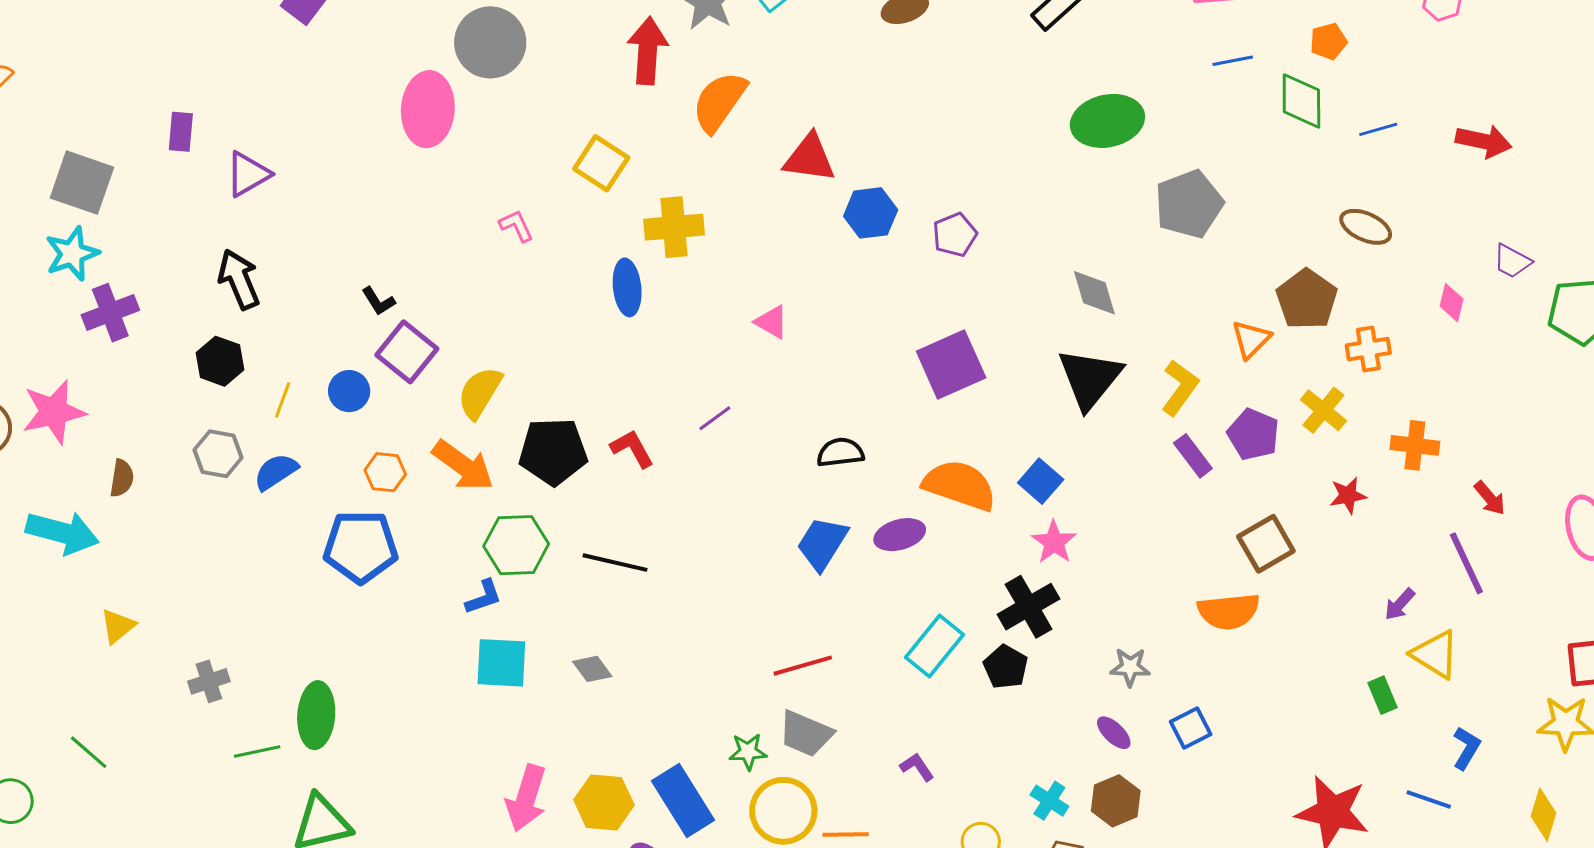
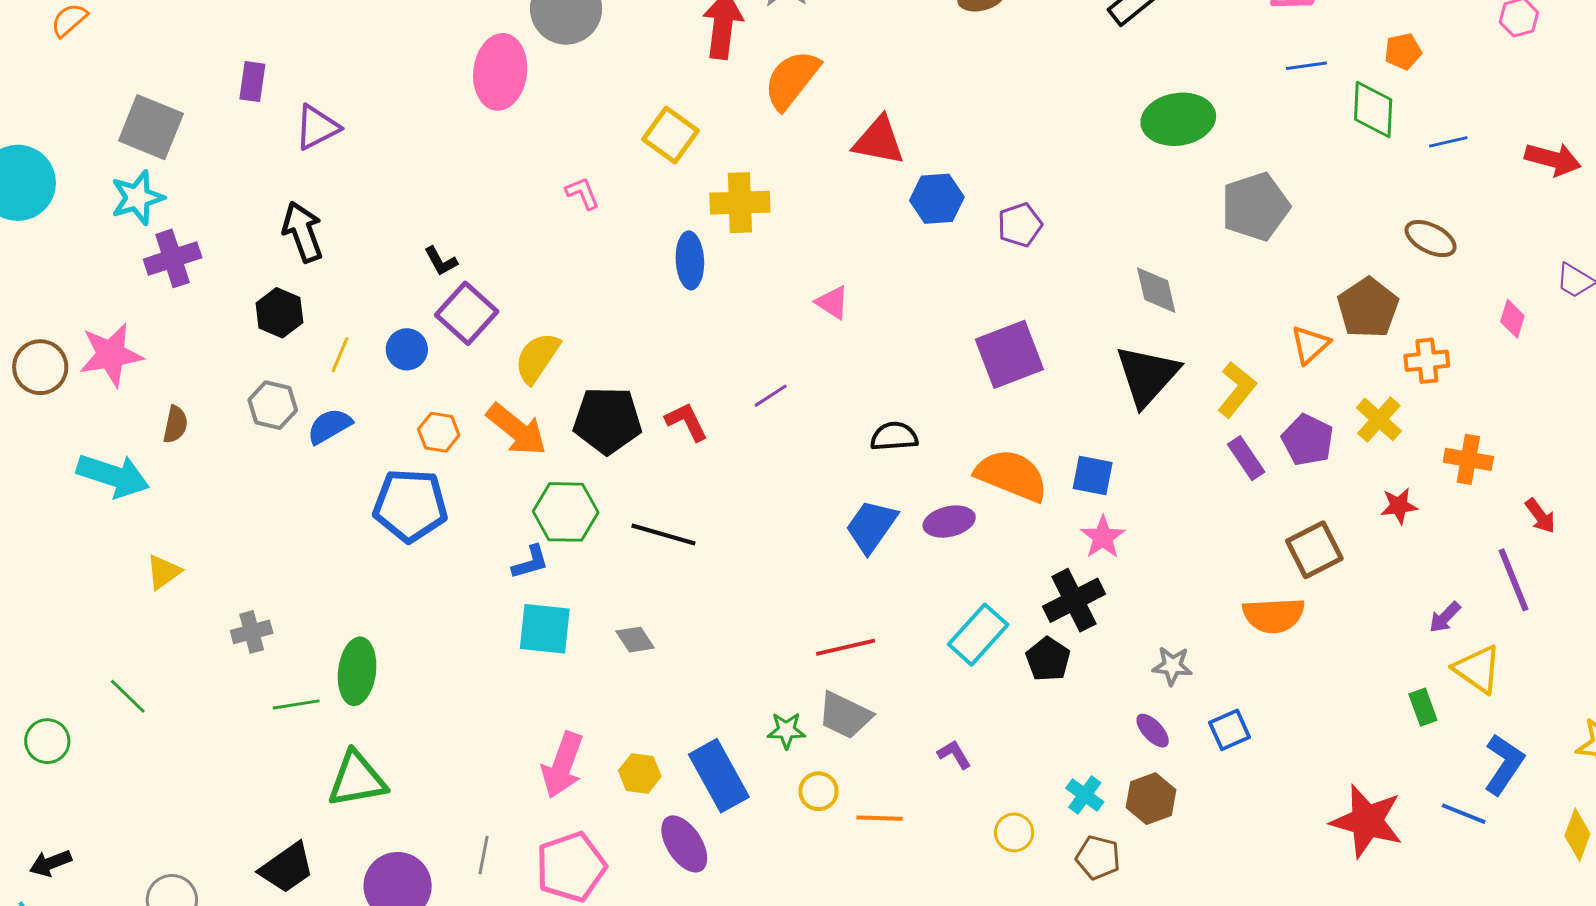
blue square: (1041, 481) -> (1093, 475), turned -33
blue L-shape: (1466, 748) -> (1504, 764), size x1.4
yellow hexagon: (604, 802) -> (640, 773), size x0.7
yellow circle: (783, 811) -> (818, 791), size x0.6

